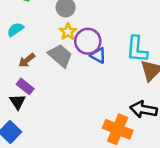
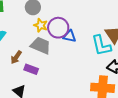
cyan L-shape: (137, 49) -> (101, 46), moved
purple rectangle: (25, 86) -> (31, 69), moved

